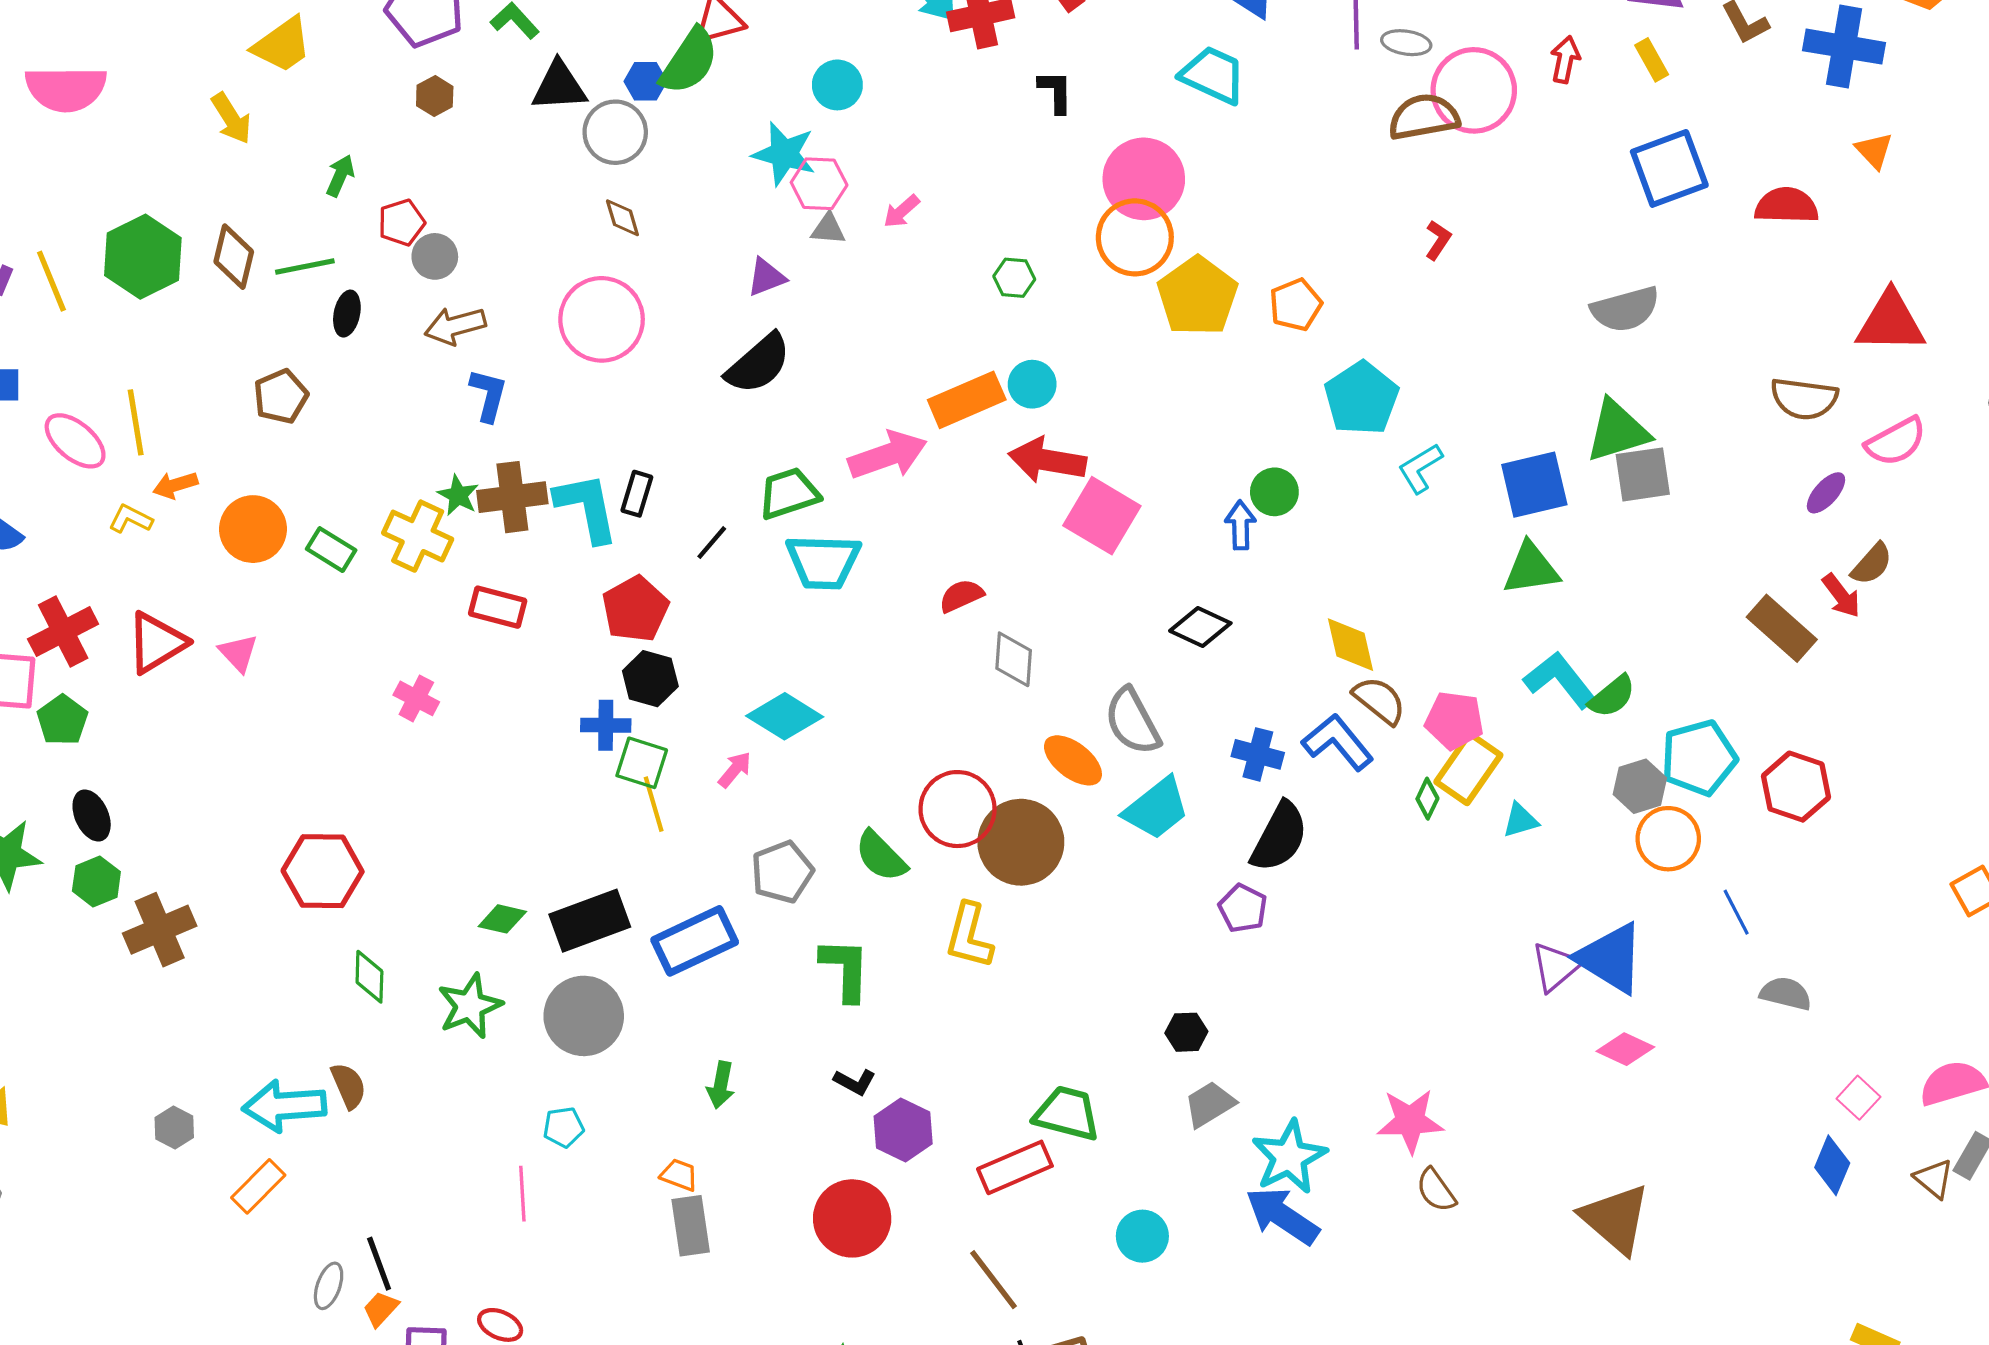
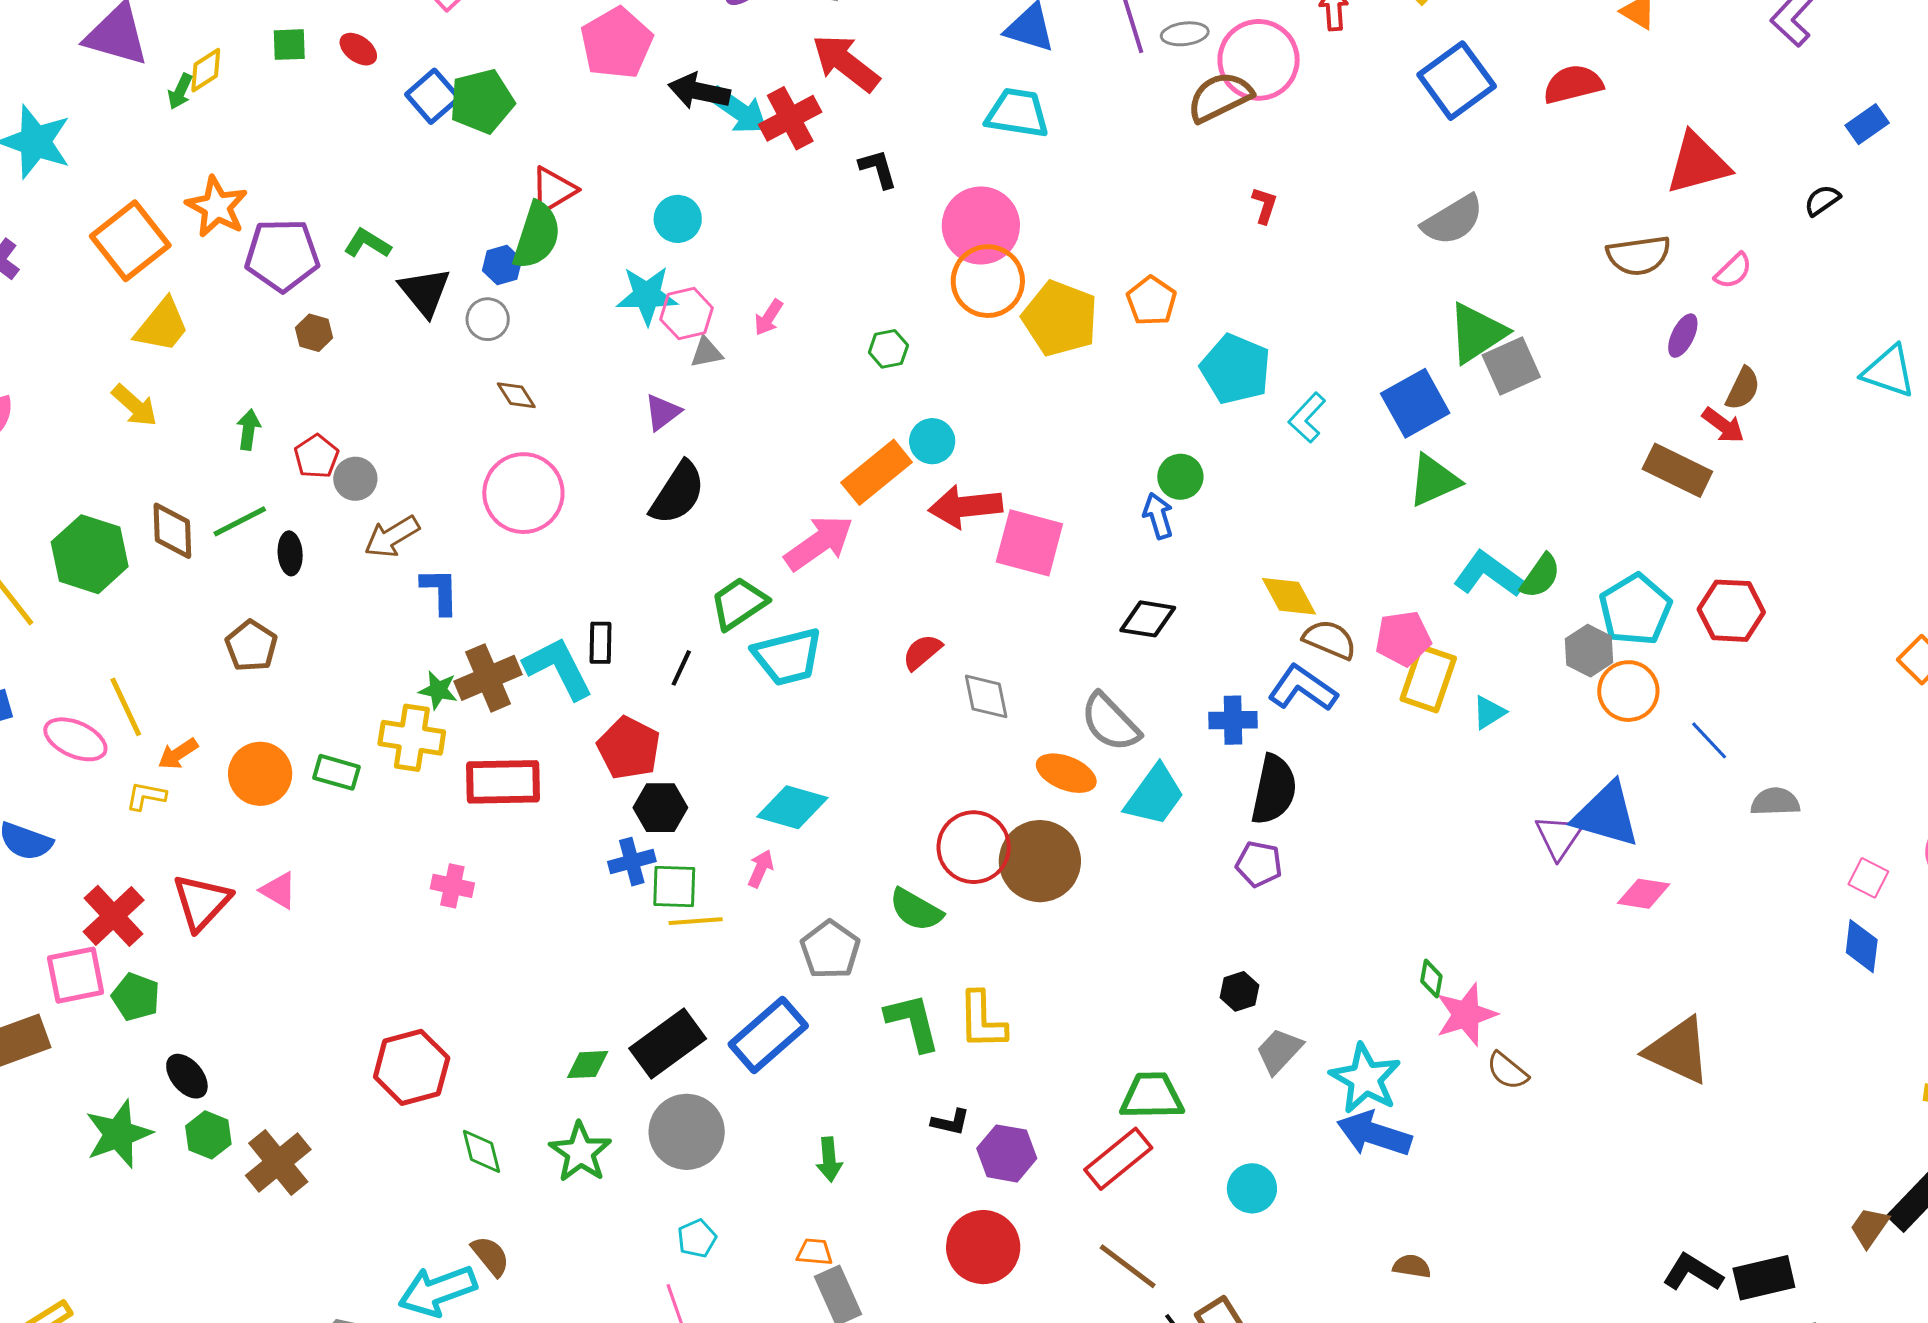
black triangle: (559, 86) -> (425, 292), turned -50
gray circle: (615, 132) -> (488, 319), size x0.7
pink semicircle: (1896, 442) -> (1733, 271), size x0.7
red rectangle: (498, 607) -> (503, 782), size x1.4
green diamond: (1427, 799) -> (1431, 979), moved
yellow line: (654, 804) -> (696, 921), turned -62
yellow L-shape: (969, 936) -> (982, 1020), moved

